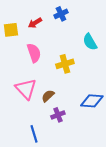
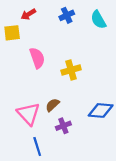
red arrow: (35, 23) -> (28, 14), moved
cyan semicircle: (90, 42) -> (98, 20), moved
pink triangle: (26, 89) -> (28, 114), moved

